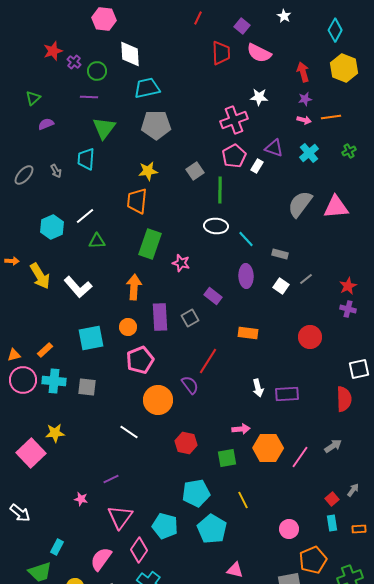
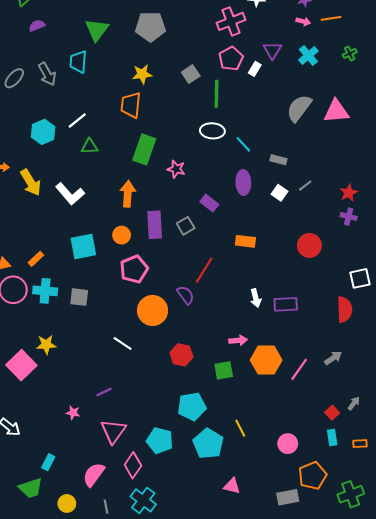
purple triangle: (274, 148) -> (272, 50), turned 42
gray arrow: (56, 171) -> (47, 74), size x1.6
yellow line: (243, 500) -> (240, 428), moved

